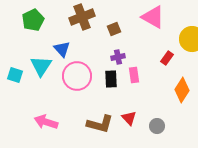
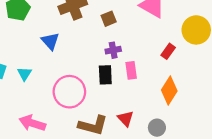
cyan triangle: (41, 66) -> (24, 74), moved, size x0.6
pink circle: (77, 76) -> (69, 92), moved
orange diamond: (182, 90) -> (169, 91), moved

